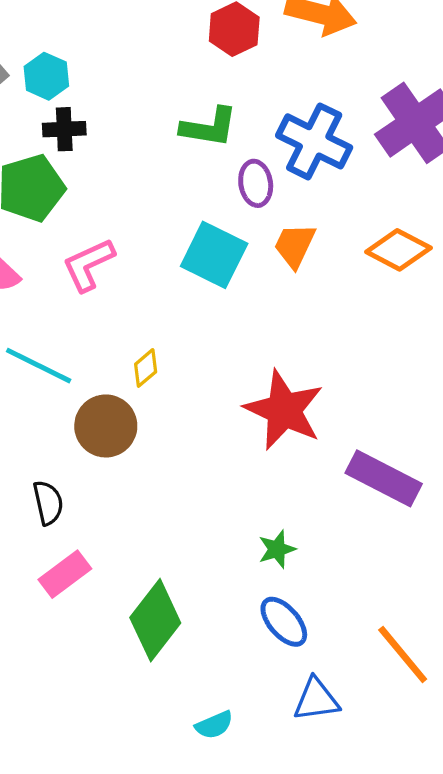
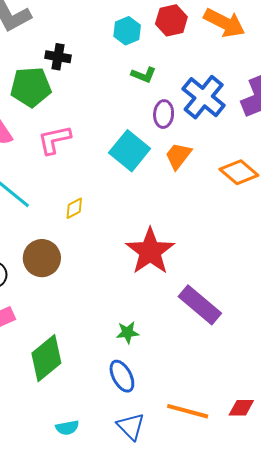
cyan hexagon: (46, 76) -> (127, 31), moved
green L-shape: (209, 127) -> (144, 75), size x0.7
brown circle: (106, 426) -> (42, 258), moved
orange line: (403, 654) -> (188, 411), turned -48
blue triangle: (316, 700) -> (131, 426), turned 40

